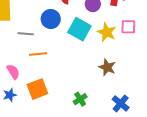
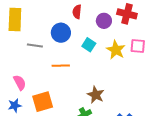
cyan square: (79, 29) -> (89, 45), size x0.6
orange line: (38, 54) -> (61, 66), moved
brown star: (107, 67) -> (96, 95), moved

